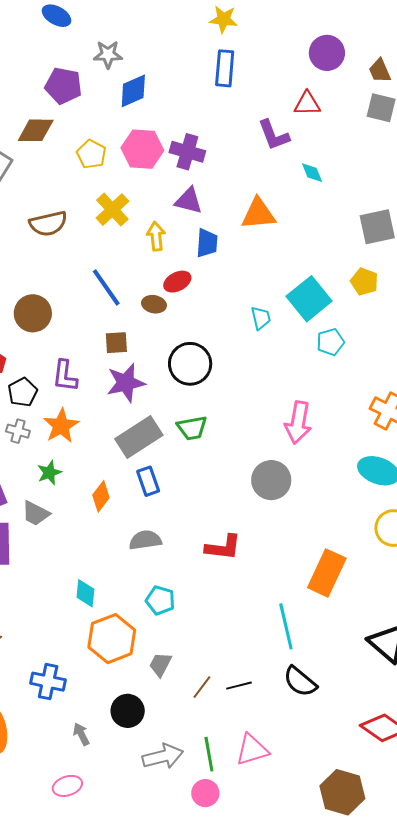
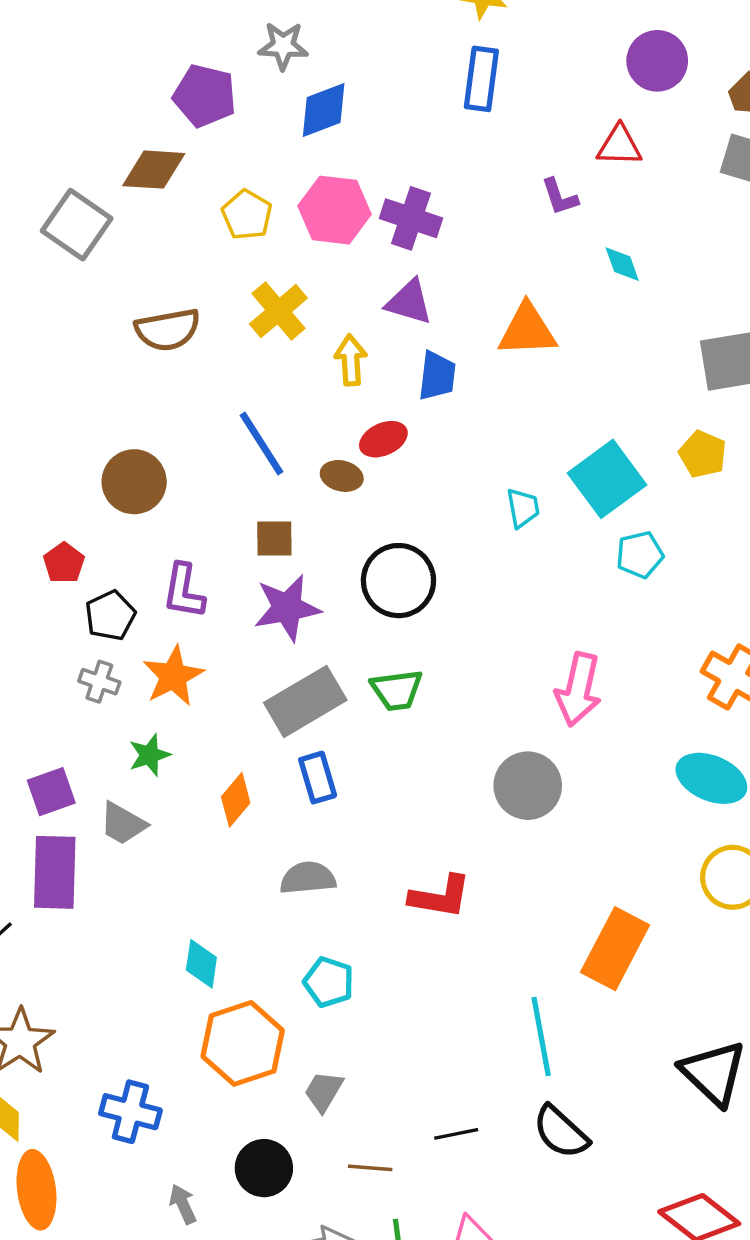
purple L-shape: (274, 135) -> (560, 197), size x0.7
brown line: (202, 687) -> (370, 1168), moved, turned 55

